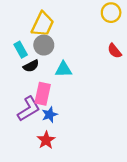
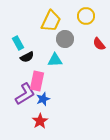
yellow circle: (111, 13) -> (86, 16), moved
yellow trapezoid: (43, 24) -> (51, 21), moved
gray circle: (44, 45) -> (65, 39), moved

